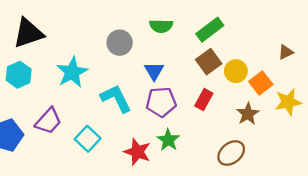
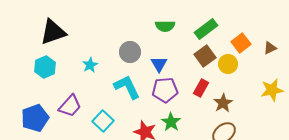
gray circle: (120, 43) -> (130, 52), moved
cyan star: (72, 72) -> (90, 65), size x0.6
orange square: (261, 83) -> (241, 43), moved
brown star: (248, 114) -> (223, 103), moved

